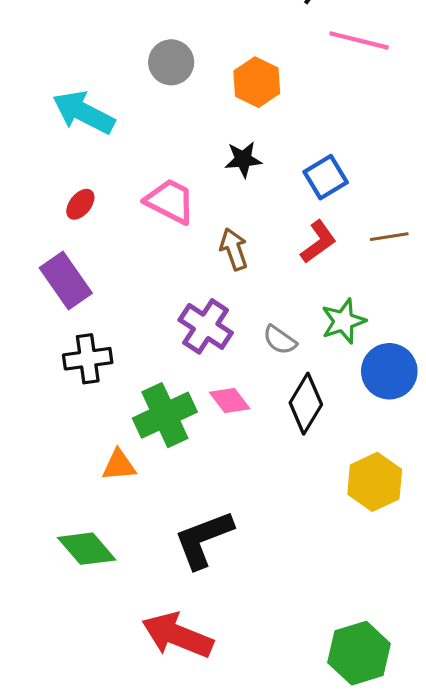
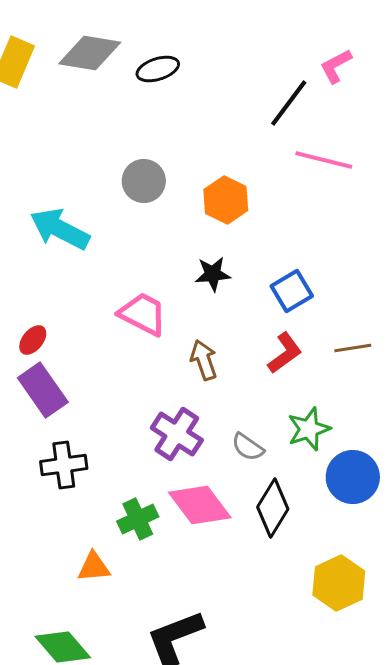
red ellipse: (80, 204) -> (33, 340), moved
pink diamond: (230, 400) -> (200, 505), size x1.6
green cross: (165, 415) -> (138, 519), size x0.7

